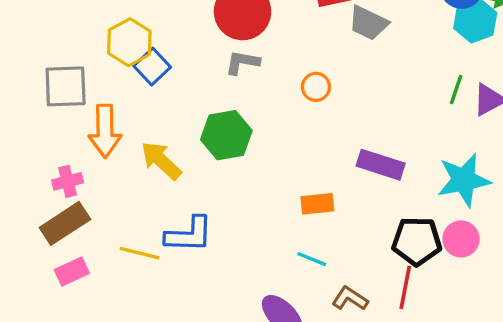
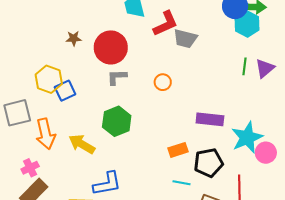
blue square: (152, 67) -> (65, 91), turned 30
cyan star: (464, 180) -> (247, 138), moved
black pentagon: (417, 241) -> (209, 163), moved

